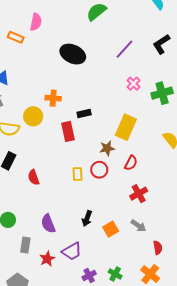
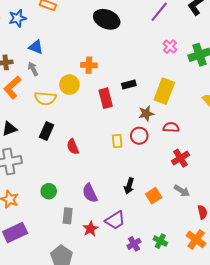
black rectangle: (84, 113) -> (129, 85), moved
red semicircle: (131, 163) -> (171, 127), turned -112

